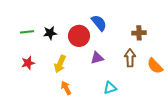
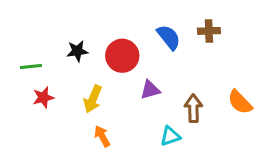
blue semicircle: (99, 23) -> (169, 37), moved
green line: (27, 32) -> (31, 67), moved
brown cross: (139, 33) -> (209, 31), moved
brown arrow: (130, 58) -> (193, 108), moved

